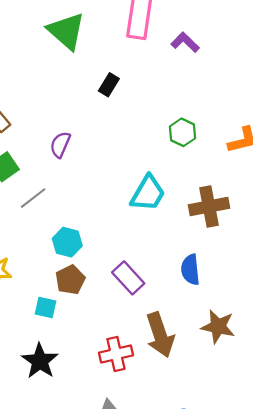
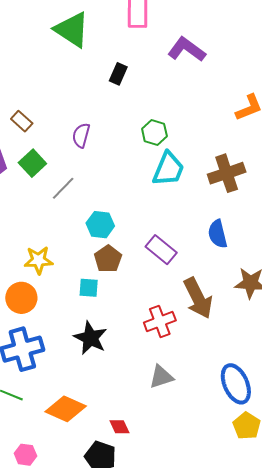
purple L-shape: (185, 42) -> (187, 49), moved, size x1.4
green hexagon: (183, 132) -> (154, 133), moved

